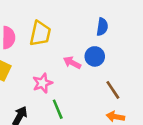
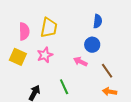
pink arrow: (72, 63) -> (80, 62), moved
pink star: (42, 83) -> (45, 55), moved

